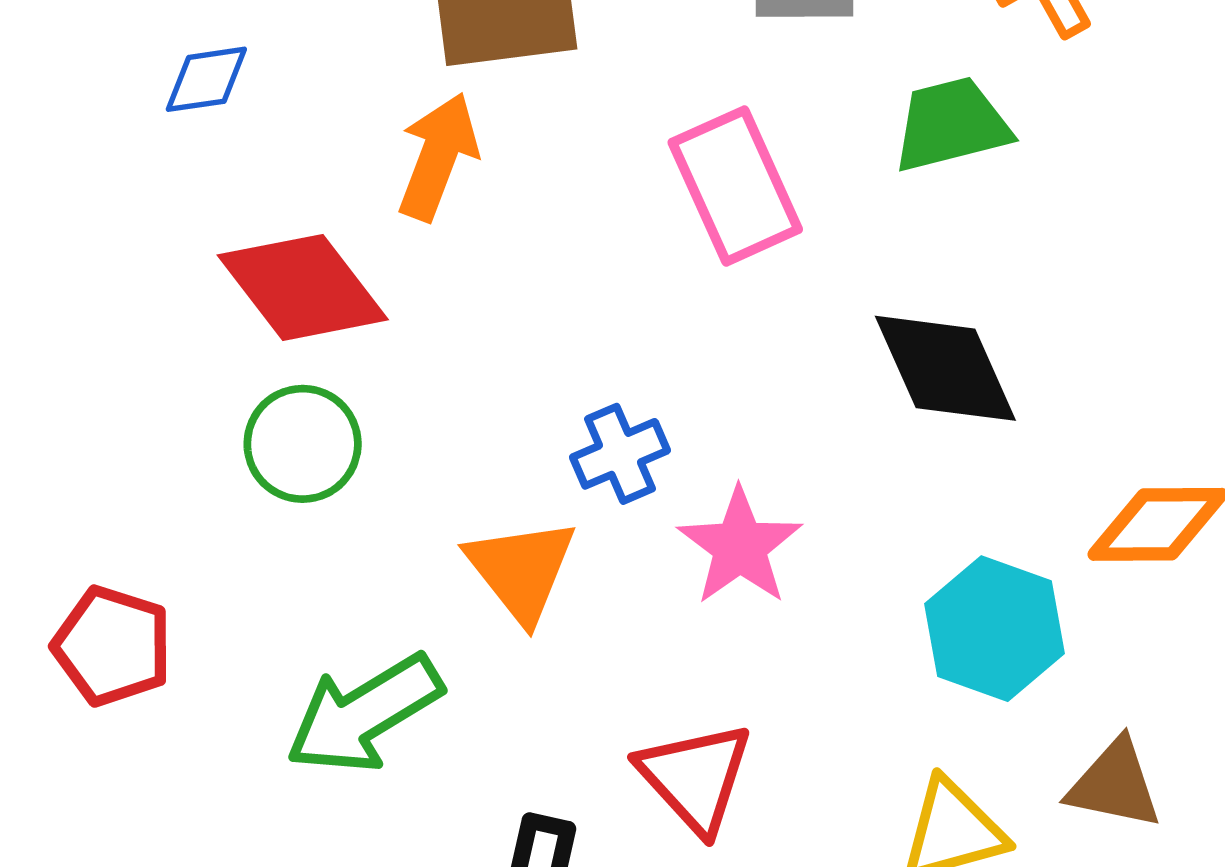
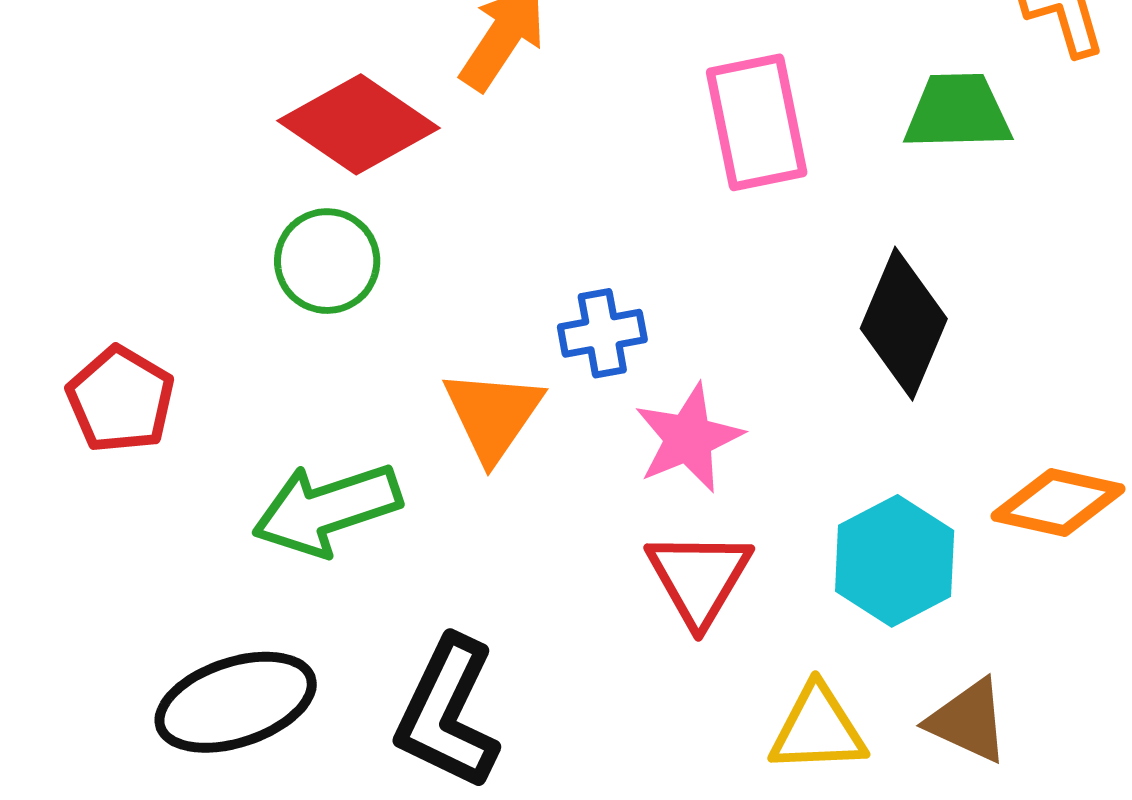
red diamond: (303, 287) -> (359, 124), turned -31
black diamond: (945, 368) -> (904, 324), turned 34
red triangle: (695, 777) -> (699, 578), moved

